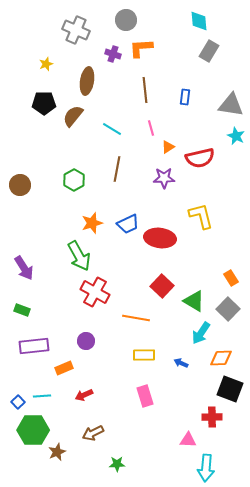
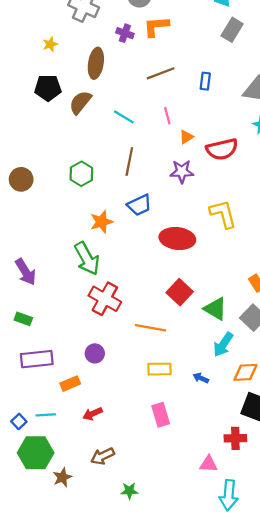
brown line: (145, 90) -> (161, 73), turned 75
blue trapezoid: (128, 224) -> (139, 205), moved

